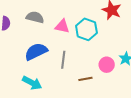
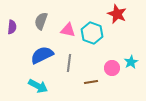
gray semicircle: (35, 17) -> (41, 21), turned -84

